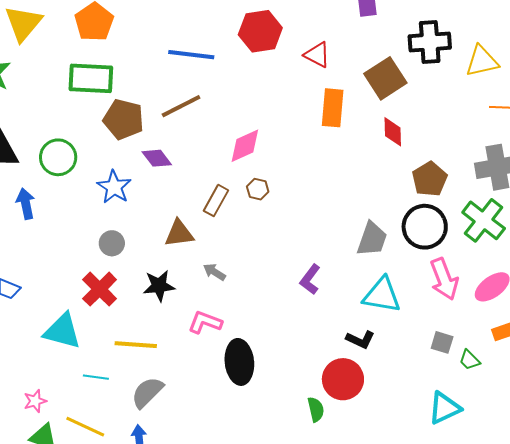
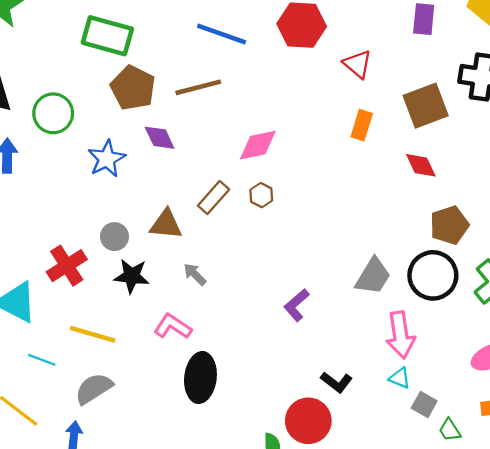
orange rectangle: (333, 108) -> (362, 125), size x0.7
red diamond: (393, 132) -> (421, 165), turned -36
gray circle: (112, 243) -> (114, 237), moved
pink arrow: (444, 279) -> (400, 335), moved
cyan triangle: (382, 295) -> (400, 378), moved, size x0.5

